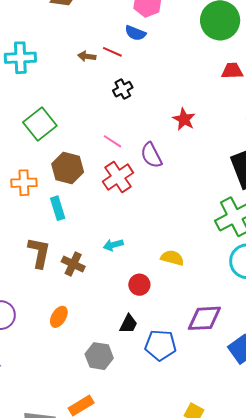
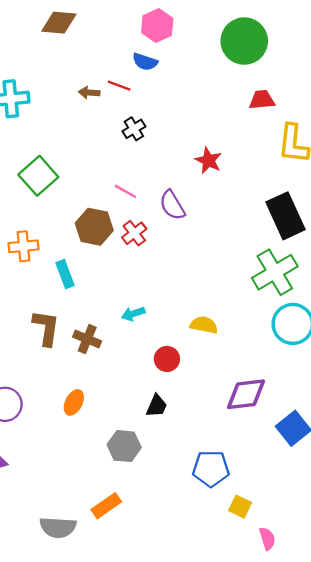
brown hexagon: (68, 168) -> (94, 227), moved
red cross: (118, 177) -> (134, 233), size x0.7
blue pentagon: (161, 345) -> (211, 469), moved

